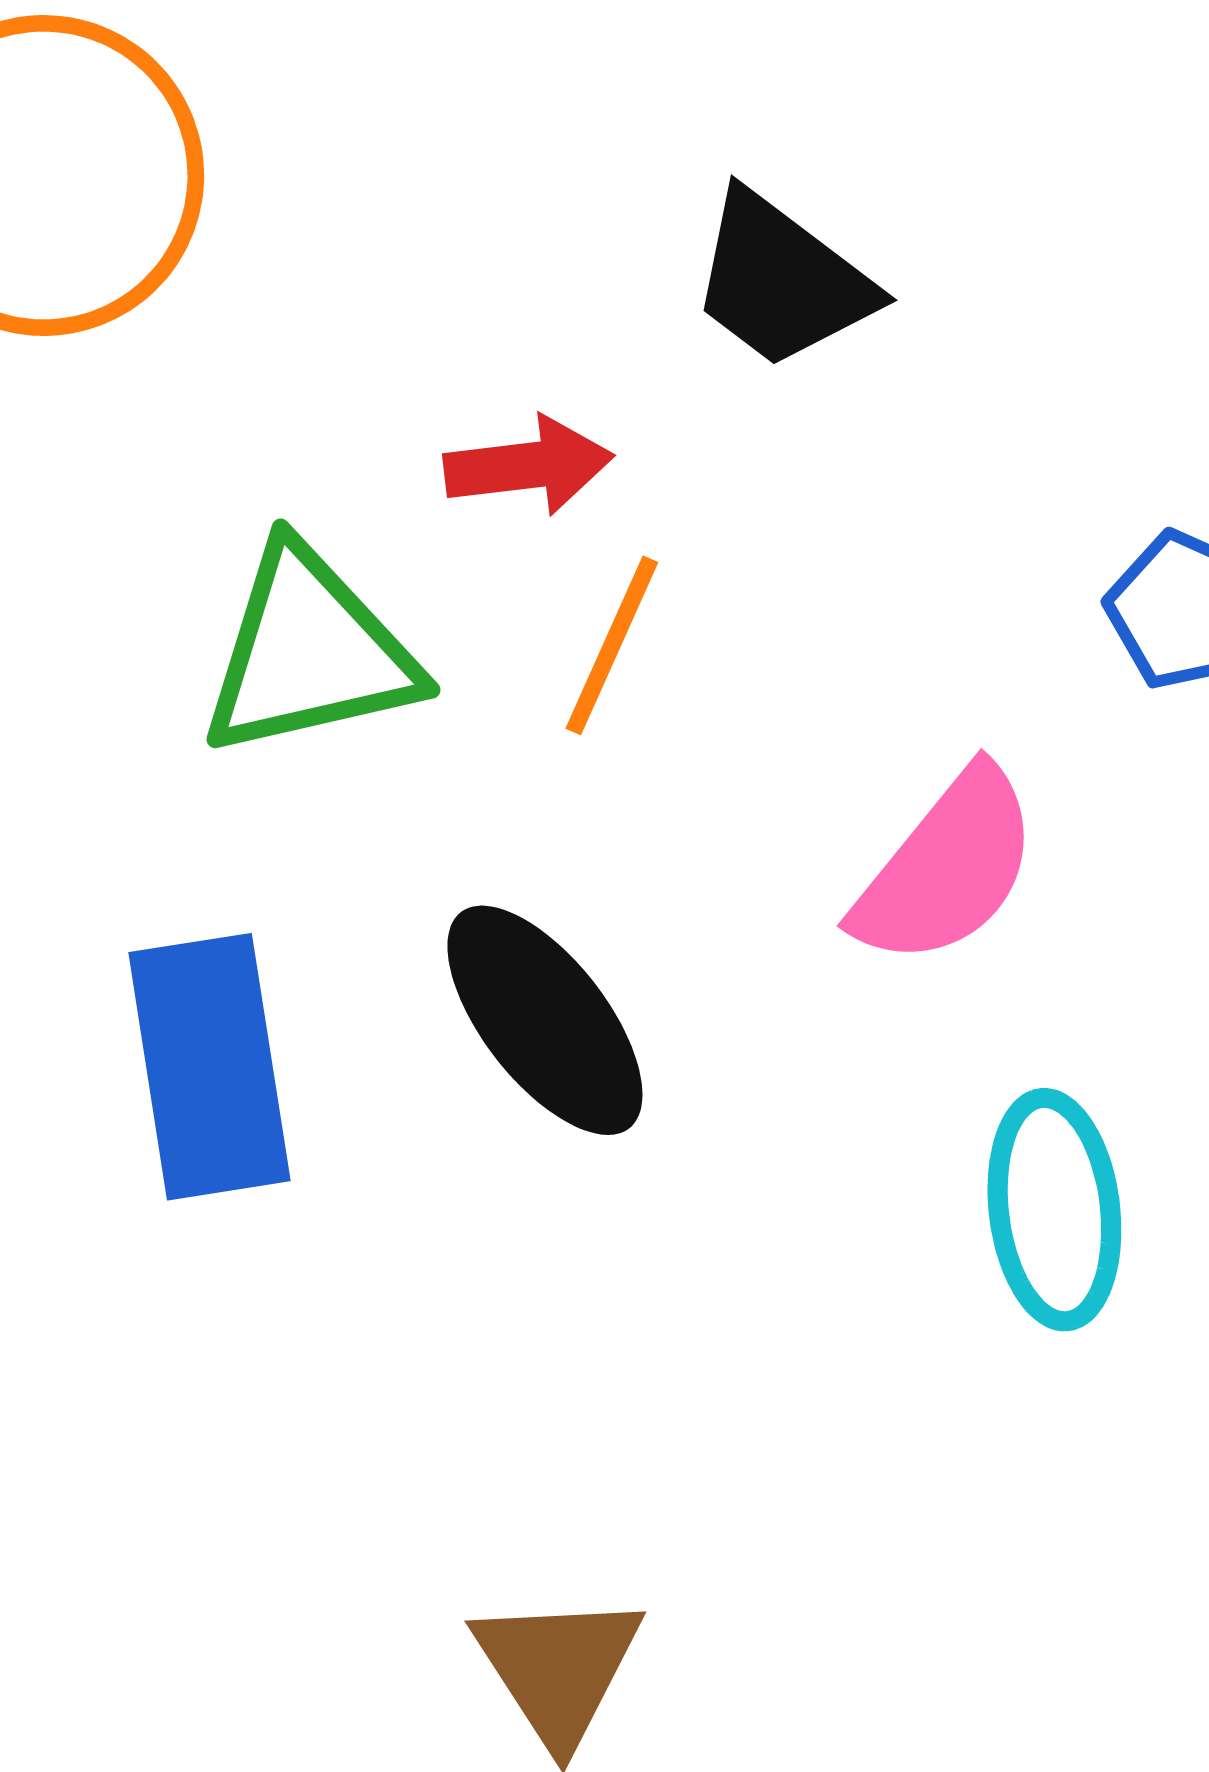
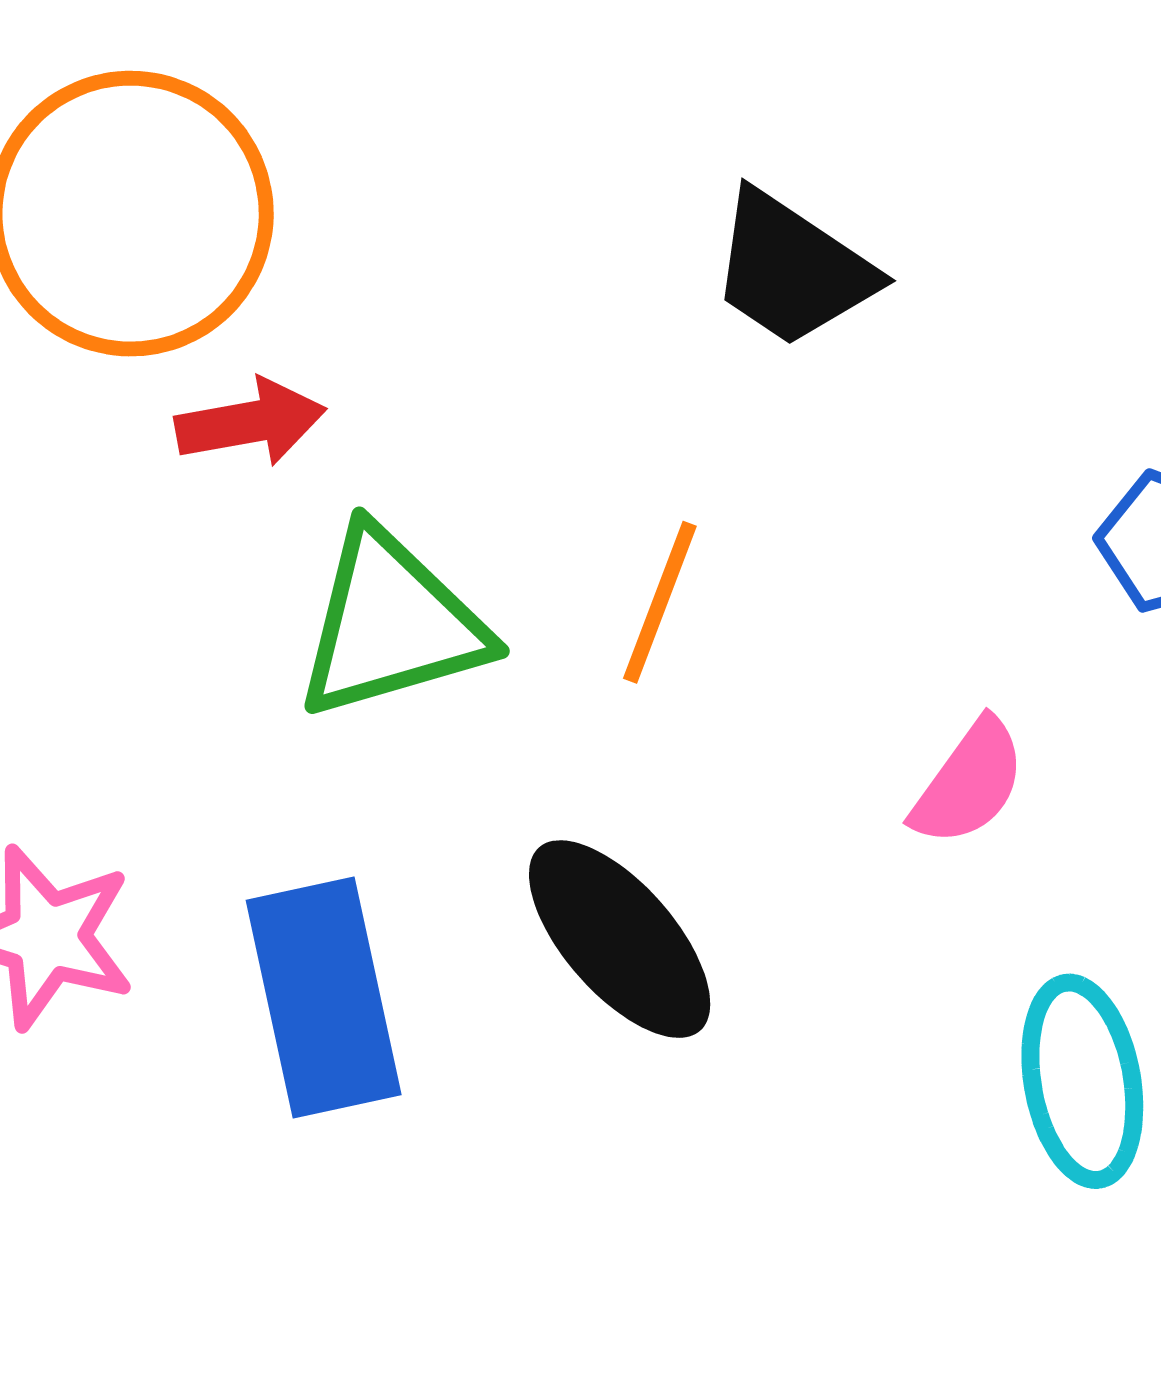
red arrow: (529, 466) -> (251, 422), moved
pink semicircle: (947, 868) -> (969, 783), size x0.7

